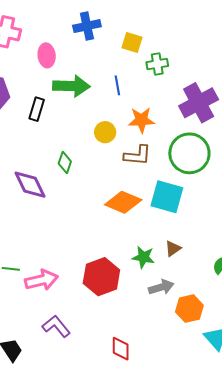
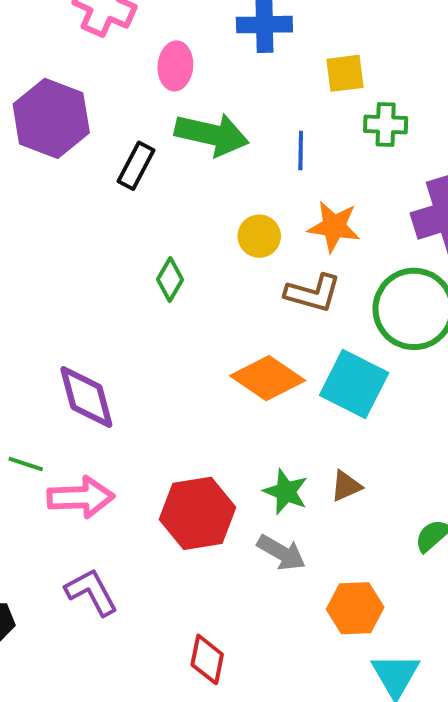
yellow square: (132, 42) -> (345, 73), turned -35
purple diamond: (30, 185) -> (86, 397), moved
gray arrow: (161, 287) -> (281, 553), moved, turned 35

